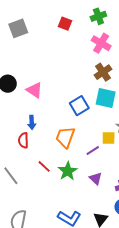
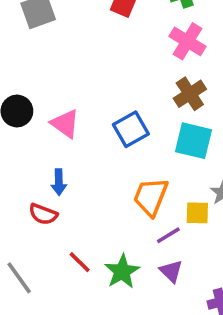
blue square: (79, 106) -> (131, 129), moved
orange trapezoid: (65, 137) -> (151, 197), moved
red semicircle: (23, 140) -> (43, 214), turned -70
purple triangle: (96, 178) -> (171, 271), moved

